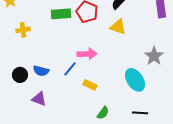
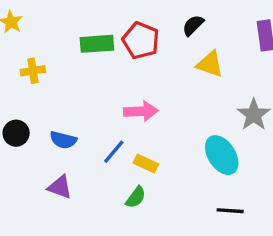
yellow triangle: (118, 27) -> (210, 64), moved
blue line: (70, 69) -> (114, 152), moved
black circle: (20, 75) -> (16, 133), moved
green semicircle: (103, 113) -> (136, 197), moved

